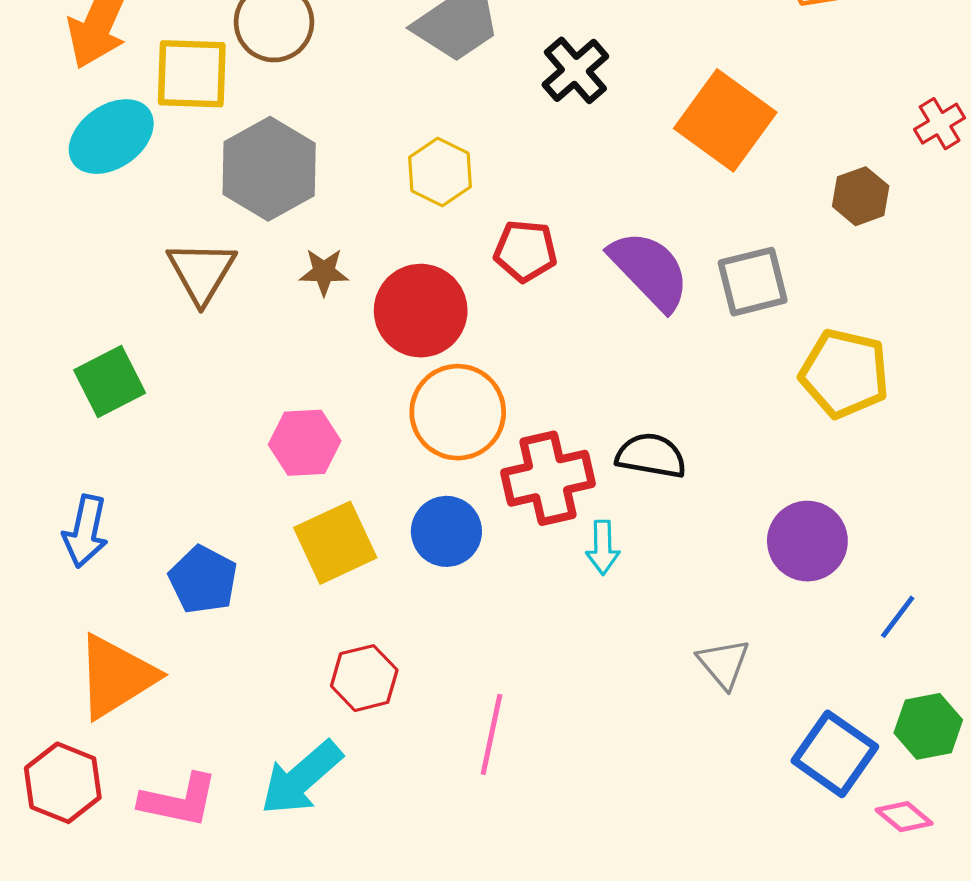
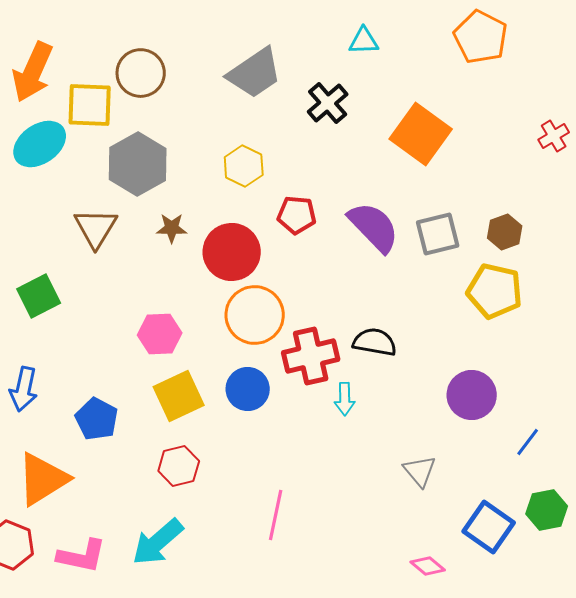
brown hexagon: (861, 196) -> (505, 232), moved
red hexagon: (364, 678) -> (179, 466), moved
pink diamond: (904, 817) -> (428, 566), moved

